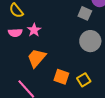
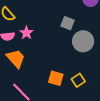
gray square: (85, 13) -> (68, 23), moved
orange trapezoid: (37, 58) -> (16, 58), moved, turned 100

